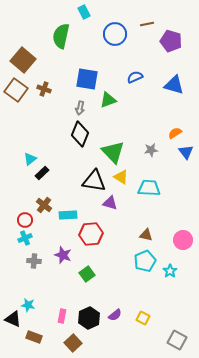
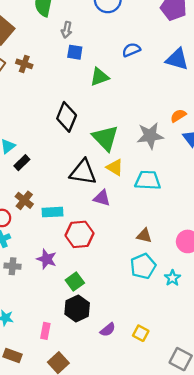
blue square: (87, 79) -> (75, 52), size x0.6
gray arrow: (80, 108) -> (67, 30), moved
gray star: (151, 150) -> (150, 136), size x1.6
black hexagon: (89, 318) -> (77, 309), moved

